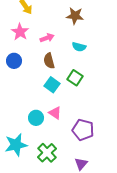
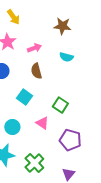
green square: (75, 78) -> (60, 105), moved
cyan square: (52, 85) -> (24, 97), moved
cyan circle: (36, 118) -> (12, 127), moved

